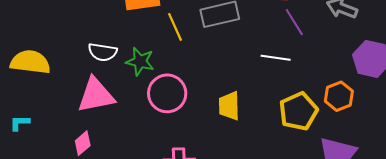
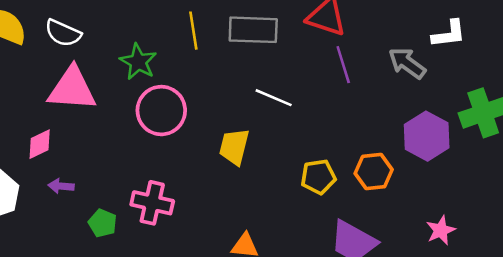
white semicircle: (103, 52) -> (63, 33), moved
white line: (276, 58) -> (274, 98), moved
yellow pentagon: (298, 111) -> (318, 177), size x0.7

